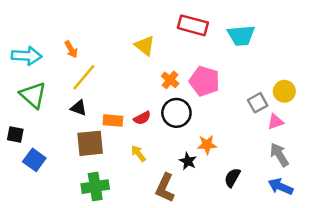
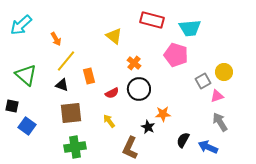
cyan arrow: (27, 56) -> (21, 25), moved, turned 135
pink pentagon: (204, 81) -> (176, 55), moved
orange rectangle: (113, 121) -> (89, 76), moved, turned 70
blue arrow: (281, 187) -> (208, 147), moved

